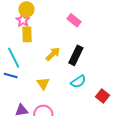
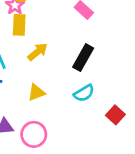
yellow arrow: (53, 54) -> (38, 52), moved
yellow triangle: (43, 83) -> (36, 92), turned 40

